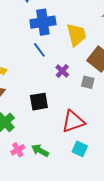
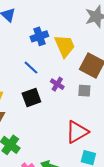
blue cross: (43, 22) -> (39, 36), moved, size x0.7
black square: (39, 102) -> (31, 98), moved

